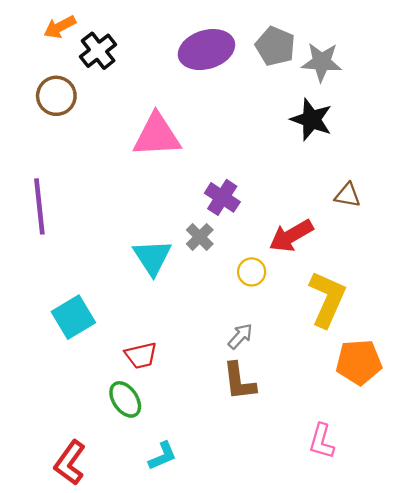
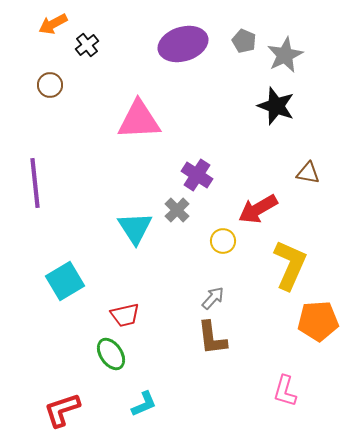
gray pentagon: (275, 46) -> (244, 41), size x0.7
black cross: (98, 51) -> (87, 45), size x0.7
gray star: (322, 62) -> (285, 55), turned -30
brown circle: (56, 96) -> (50, 85), size x0.7
red L-shape: (70, 463) -> (62, 410), turned 36

